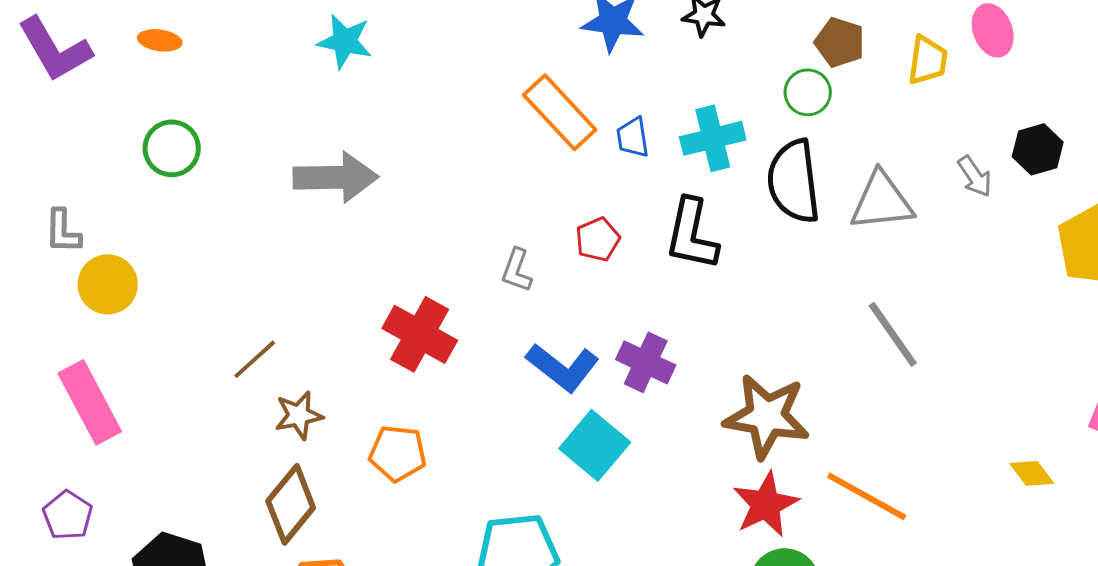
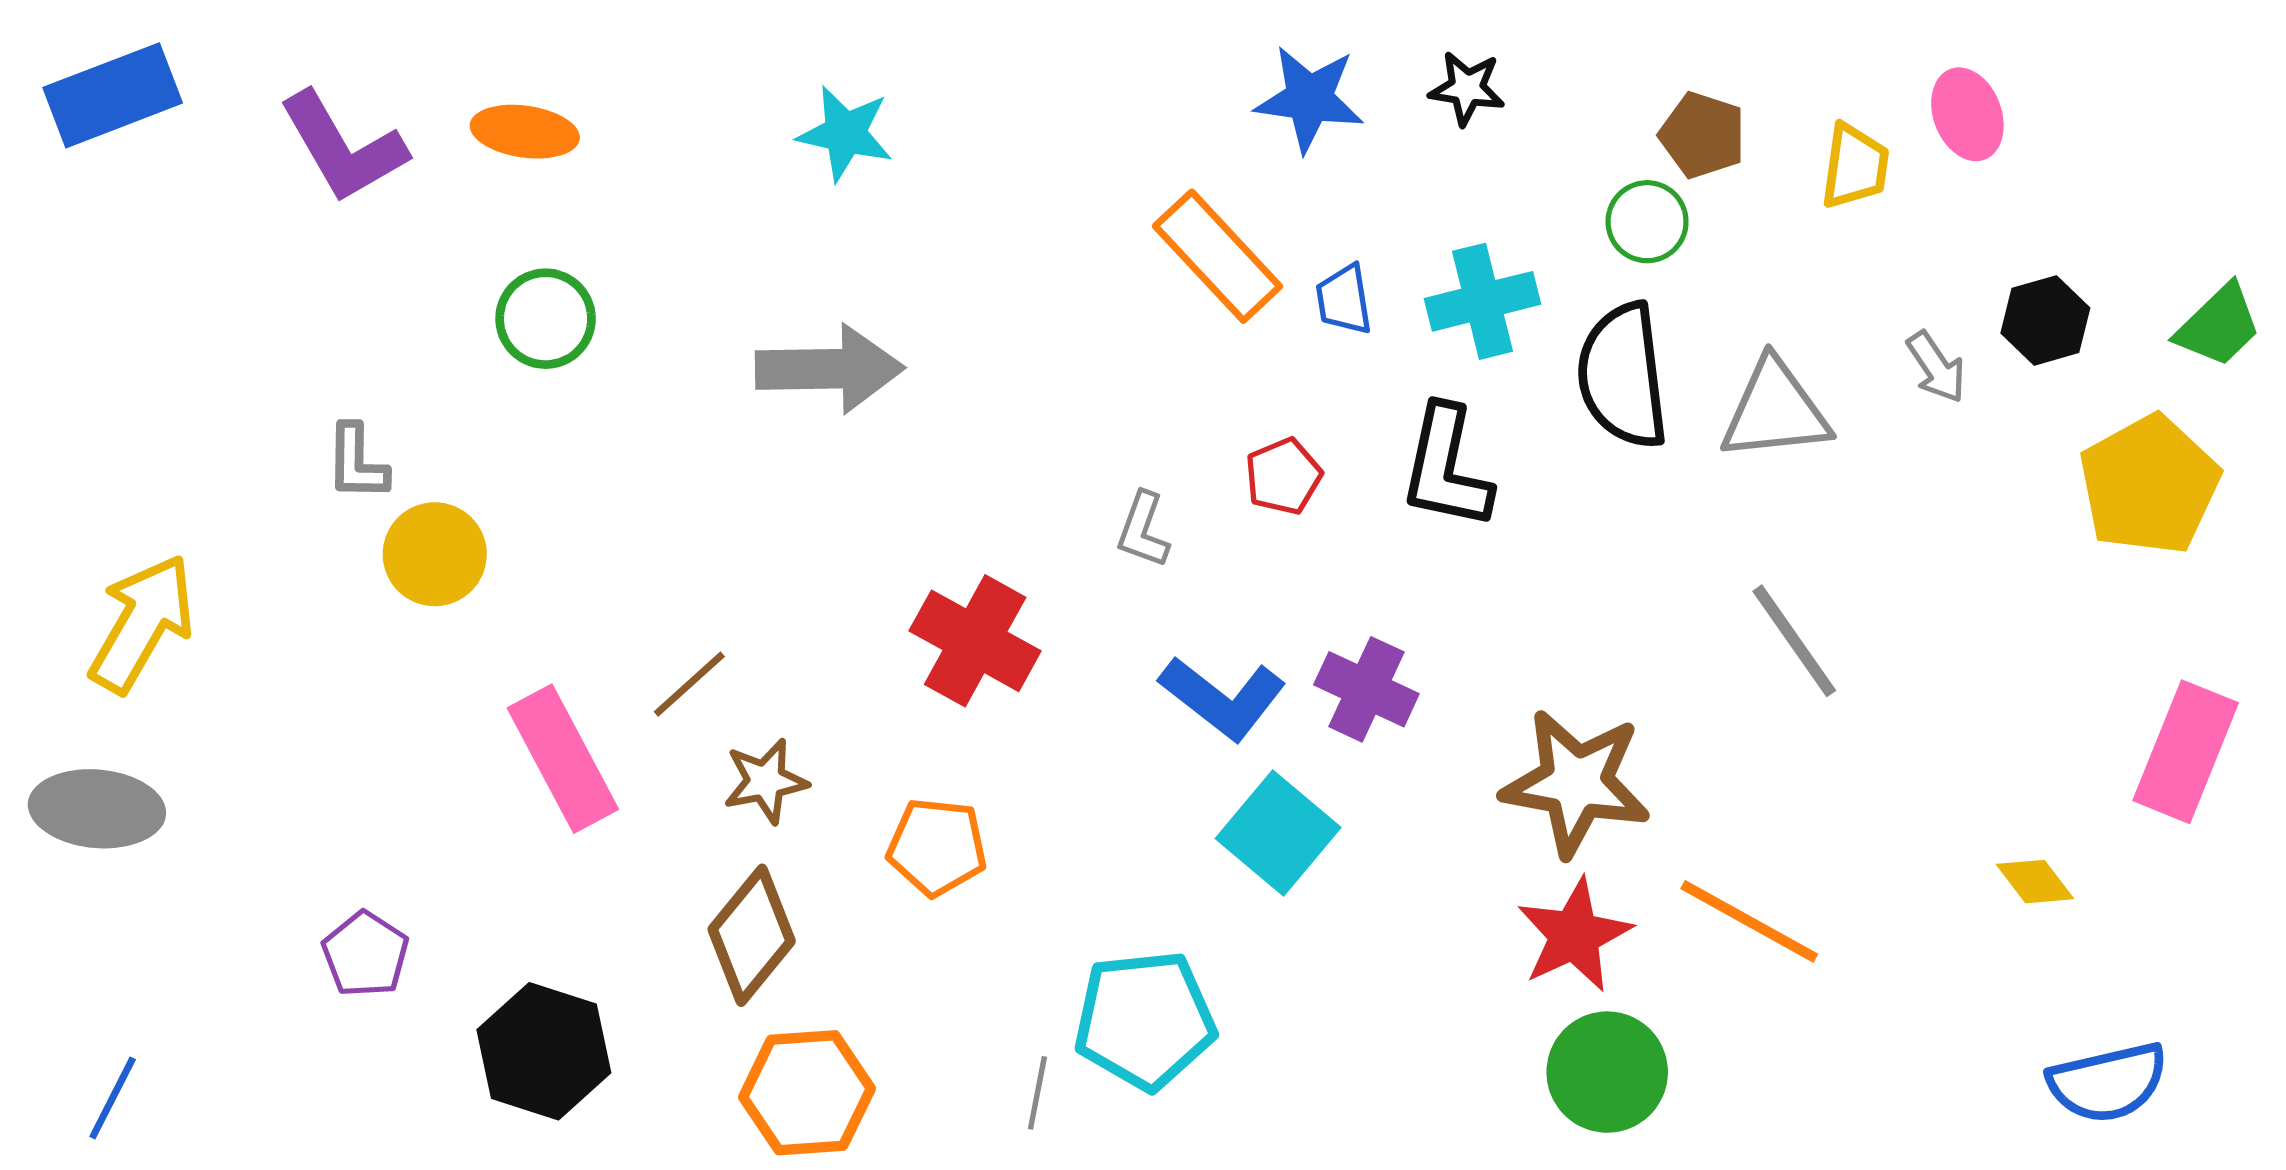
orange ellipse: (160, 40) -> (525, 132), size x1.4
pink rectangle: (90, 402) -> (563, 759), moved

